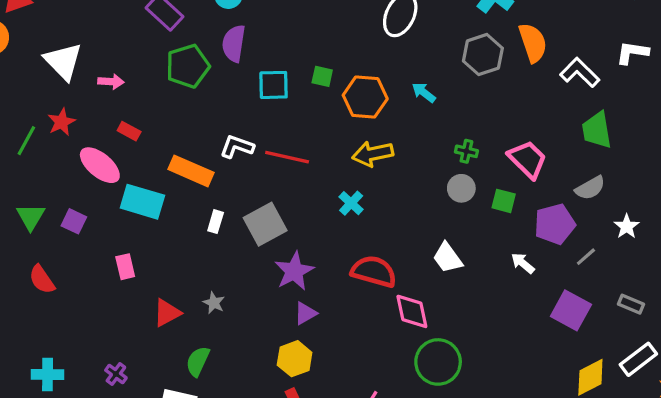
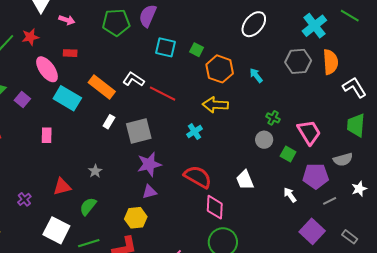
red rectangle: (129, 131) -> (70, 53), turned -40
red triangle: (167, 313) -> (62, 187), moved
green semicircle: (198, 361) -> (88, 206), moved

